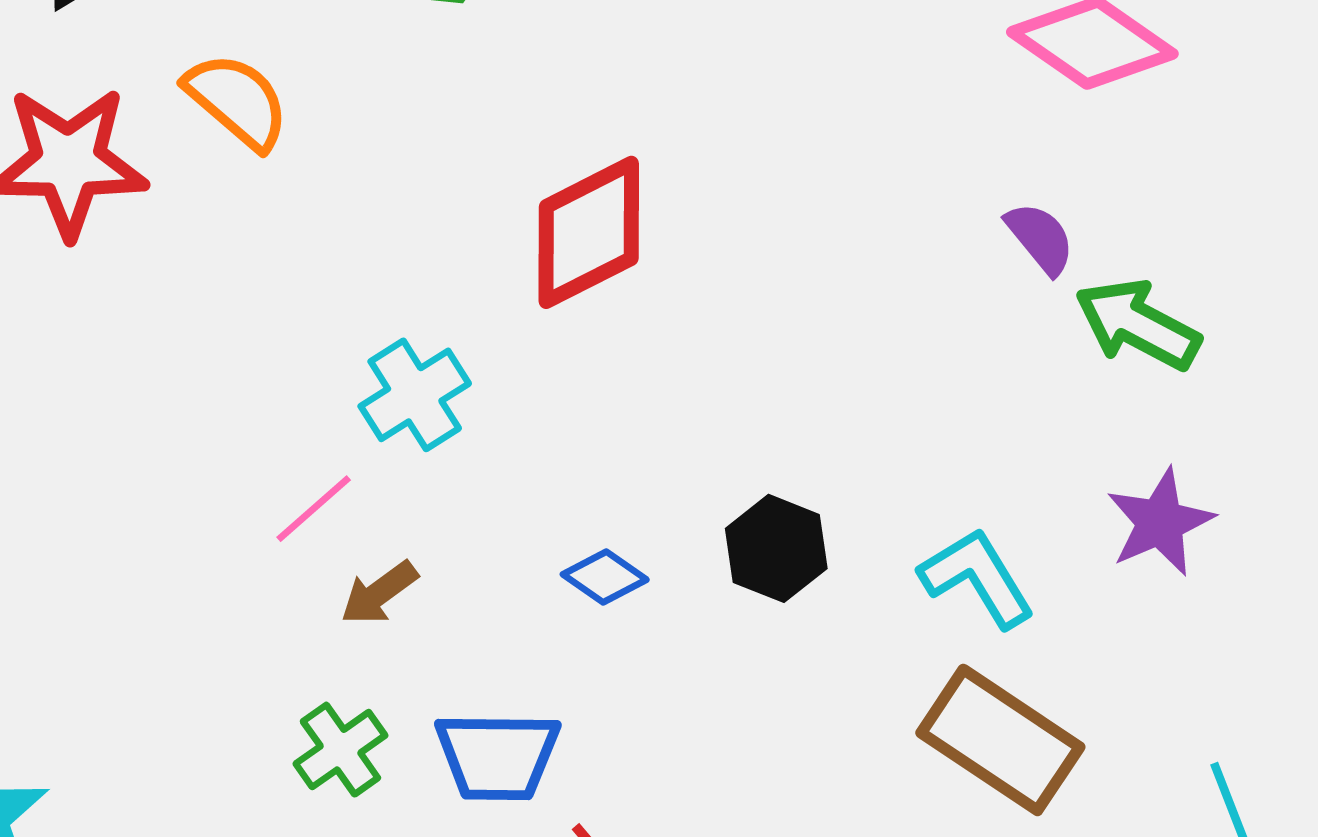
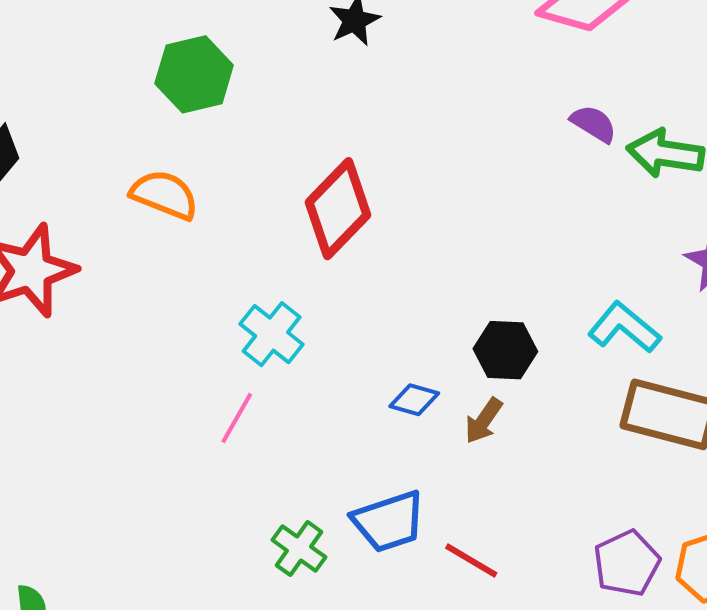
orange semicircle: (237, 101) -> (164, 195), moved
brown arrow: (379, 593) -> (484, 421), moved

